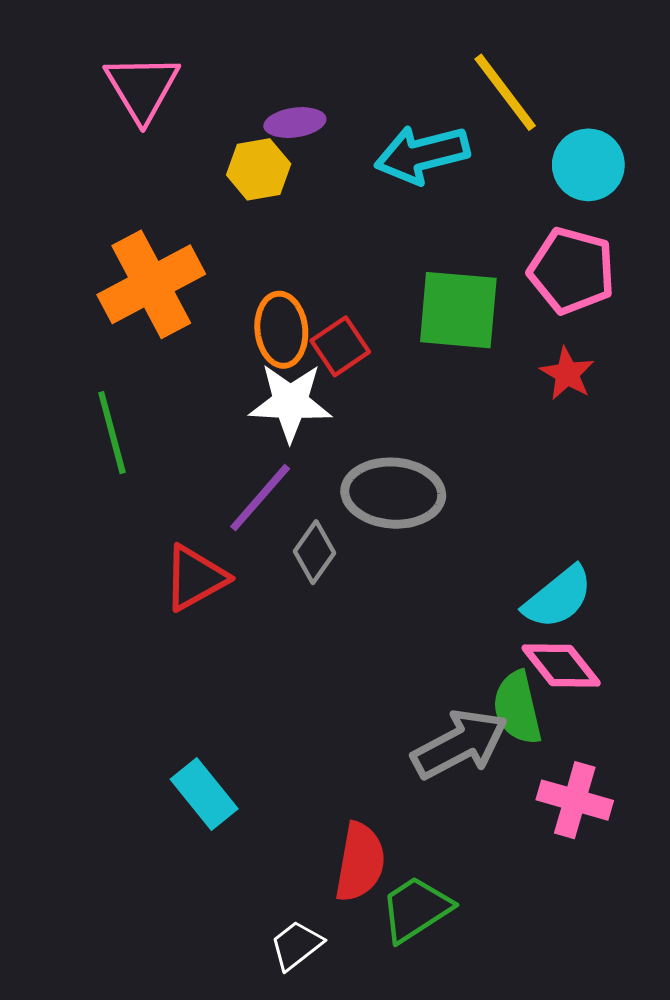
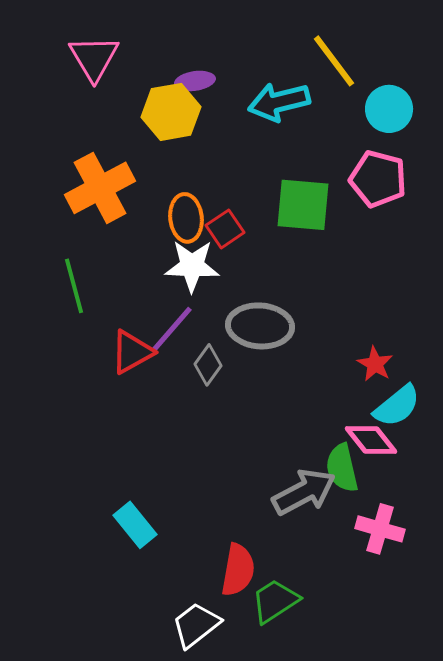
yellow hexagon: (259, 169) -> (171, 112), size x1.4
red star: (567, 374) -> (375, 364), moved
red triangle: (195, 578) -> (132, 352), moved
cyan semicircle: (558, 597) -> (397, 406), moved
white trapezoid: (296, 945) -> (196, 625), size x1.4

